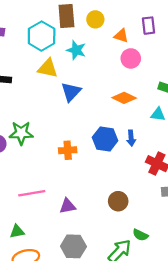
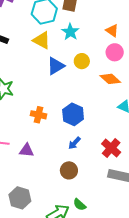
yellow circle: (95, 19) -> (82, 61), moved
orange diamond: (124, 98) -> (110, 79), moved
blue arrow: (131, 138) -> (74, 143), moved, turned 32
purple triangle: (67, 206) -> (27, 150), moved

